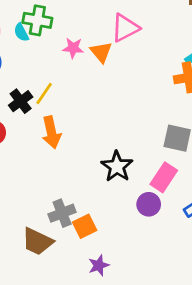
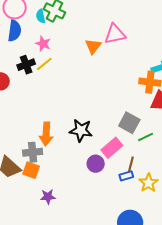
pink star: (73, 48) -> (43, 44), moved
orange arrow: (51, 132) -> (46, 134), moved
black star: (117, 166) -> (81, 130), turned 30
orange square: (85, 226) -> (31, 170), moved, turned 30

